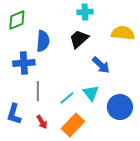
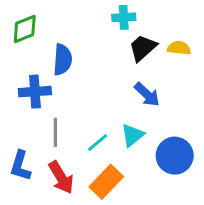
yellow semicircle: (123, 33) -> (179, 48), size x0.7
black trapezoid: (79, 39) -> (143, 48), moved
cyan triangle: (91, 93) -> (132, 135), turned 30
red arrow: (42, 122) -> (61, 177), size x1.6

